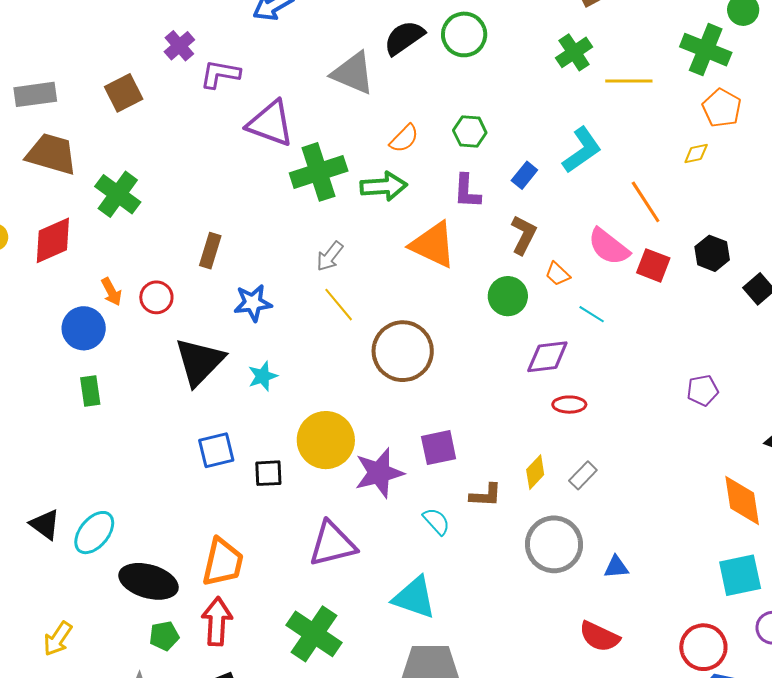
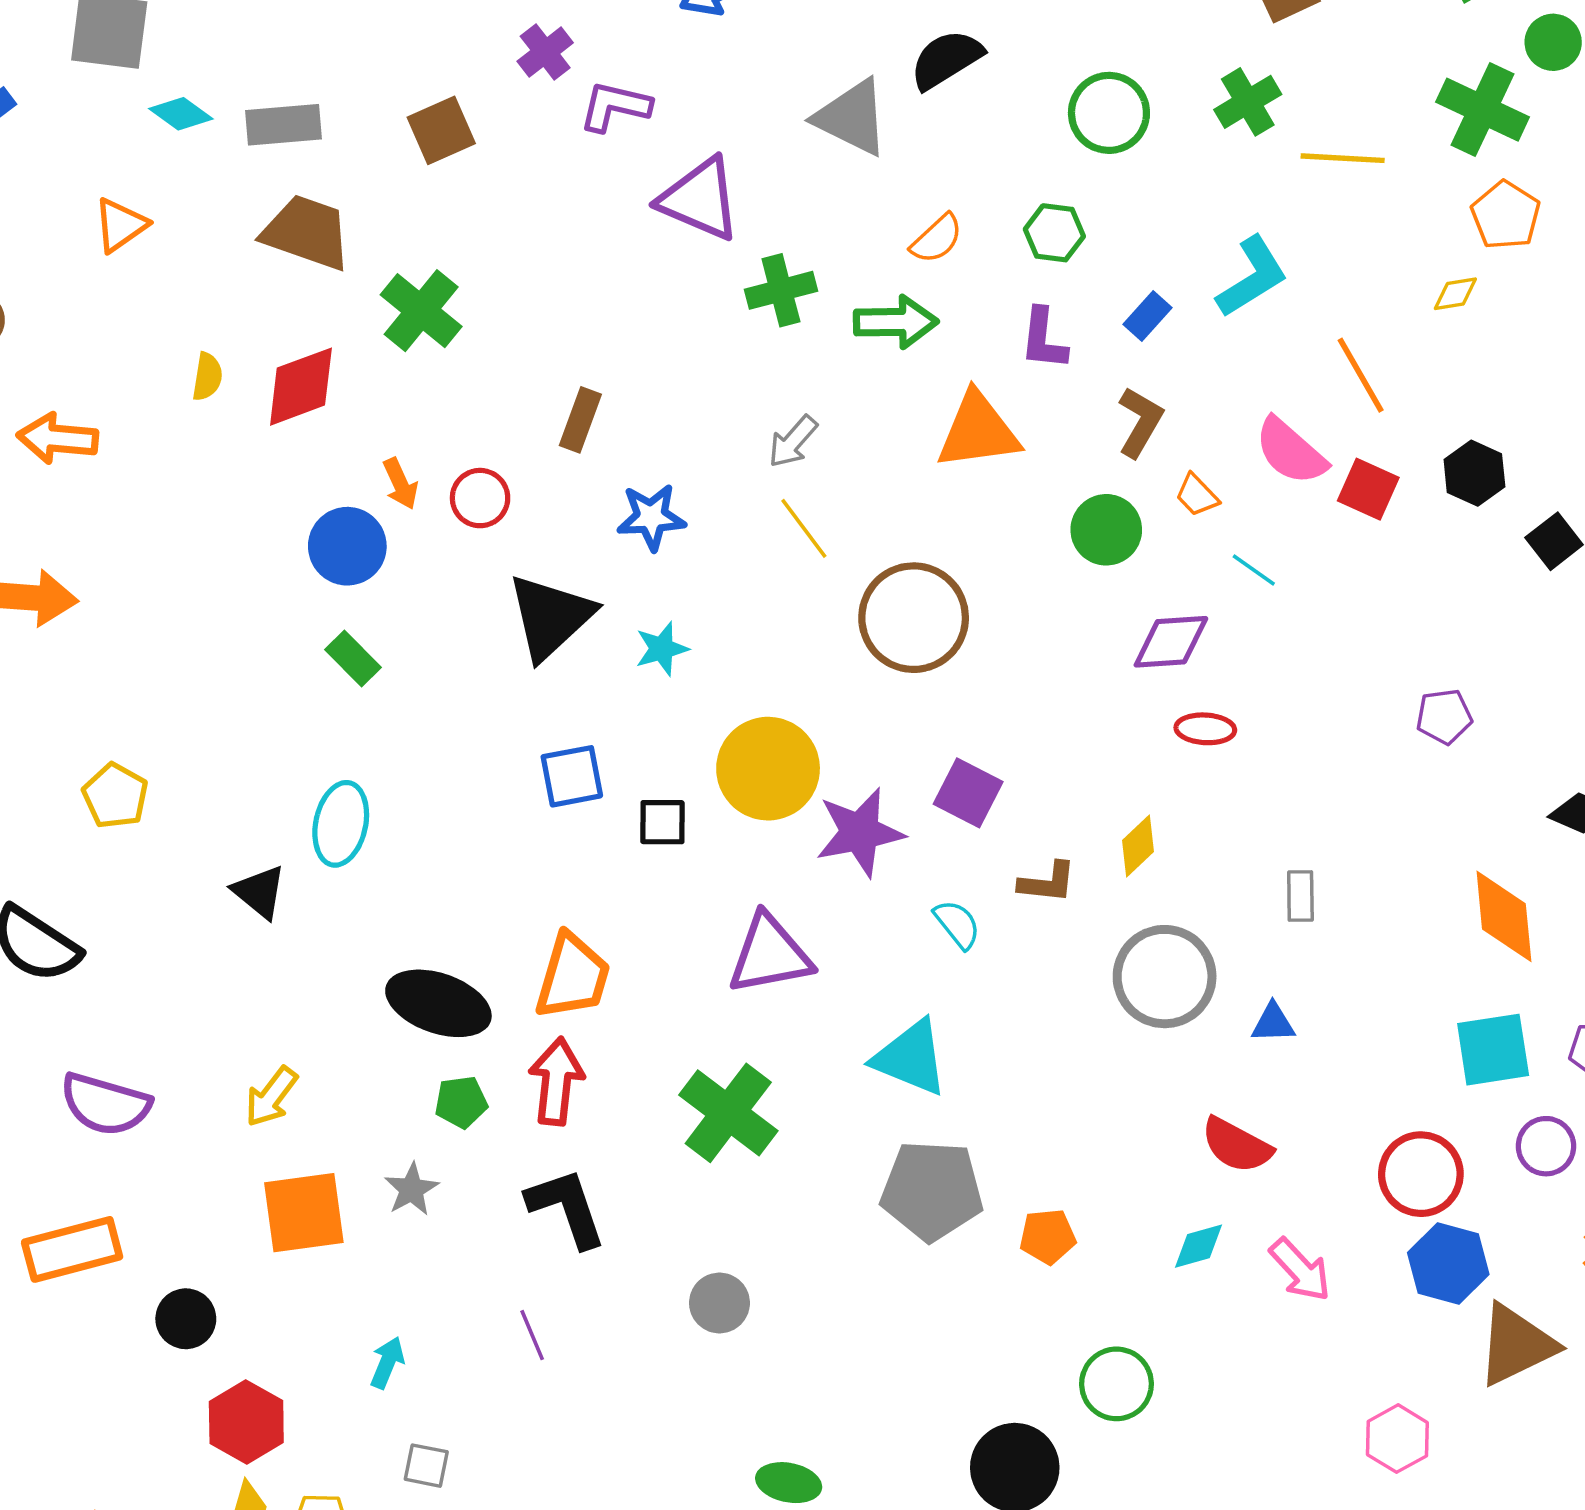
green circle: (464, 34) -> (1109, 113), moved
green cross: (319, 172) -> (781, 290), size x0.7
orange triangle: (433, 245) -> (978, 431), turned -36
green rectangle: (90, 391) -> (353, 658), turned -40
purple square: (439, 448) -> (968, 793), turned 36
gray rectangle: (583, 475) -> (1300, 896), moved, turned -48
cyan ellipse: (94, 533) -> (341, 824), moved, turned -30

